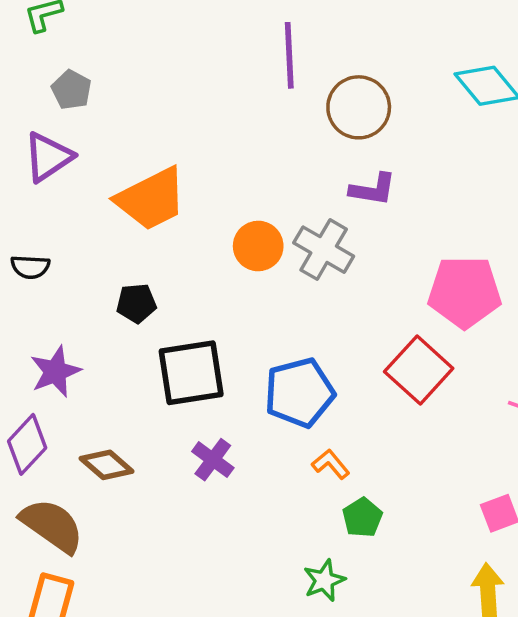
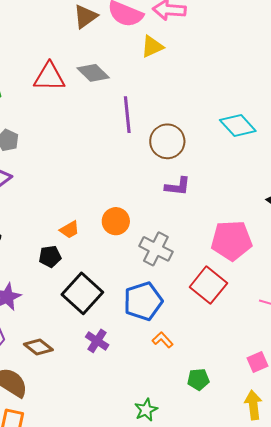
orange trapezoid: (151, 199) -> (70, 230), moved, size x0.5
gray cross: (324, 250) -> (156, 249), moved
black square: (191, 373) -> (82, 293), turned -36
green pentagon: (362, 518) -> (198, 379), moved, turned 30
green star: (324, 580) -> (146, 410), moved

